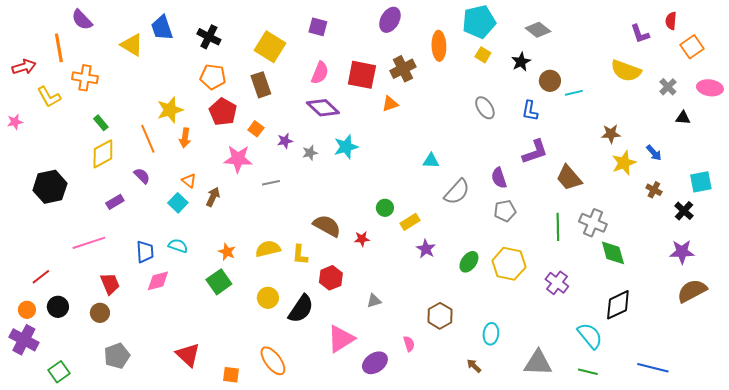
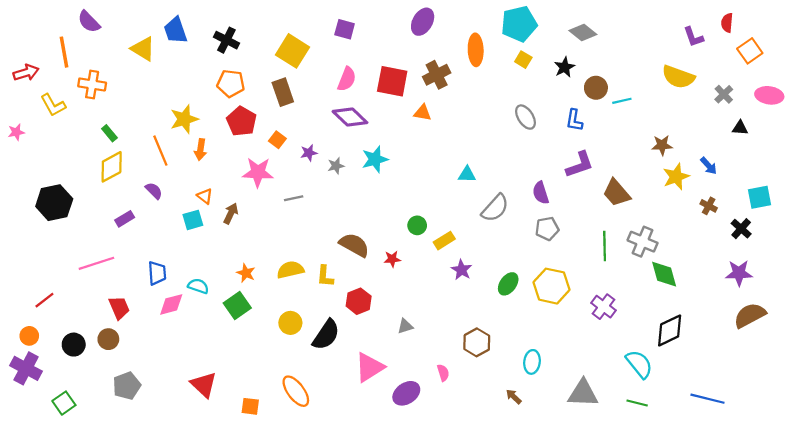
orange triangle: (390, 104) -> (423, 113), turned 30
cyan square: (178, 203) -> (193, 220), turned 30
cyan semicircle: (178, 246) -> (198, 286), moved
black circle: (58, 307) -> (74, 345), moved

